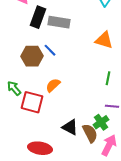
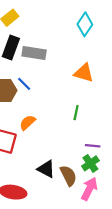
green line: (108, 78) -> (76, 113), moved
green cross: (101, 122) -> (90, 163), moved

